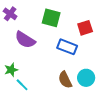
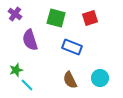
red square: (85, 28) -> (90, 18), moved
purple semicircle: (25, 40) -> (30, 40), turned 40
cyan circle: (86, 78) -> (100, 78), moved

